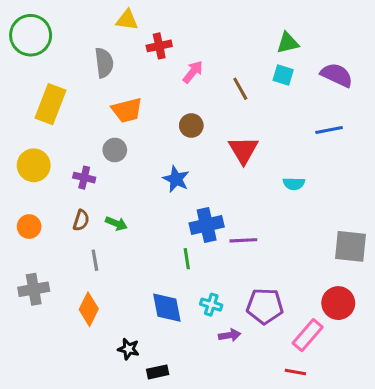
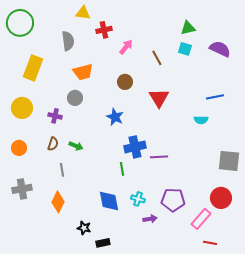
blue line: (329, 130) -> (215, 97), moved
cyan semicircle: (294, 184) -> (201, 120), moved
red line: (295, 372) -> (210, 243), moved

